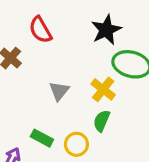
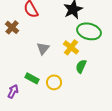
green semicircle: (102, 121) -> (81, 66), moved

